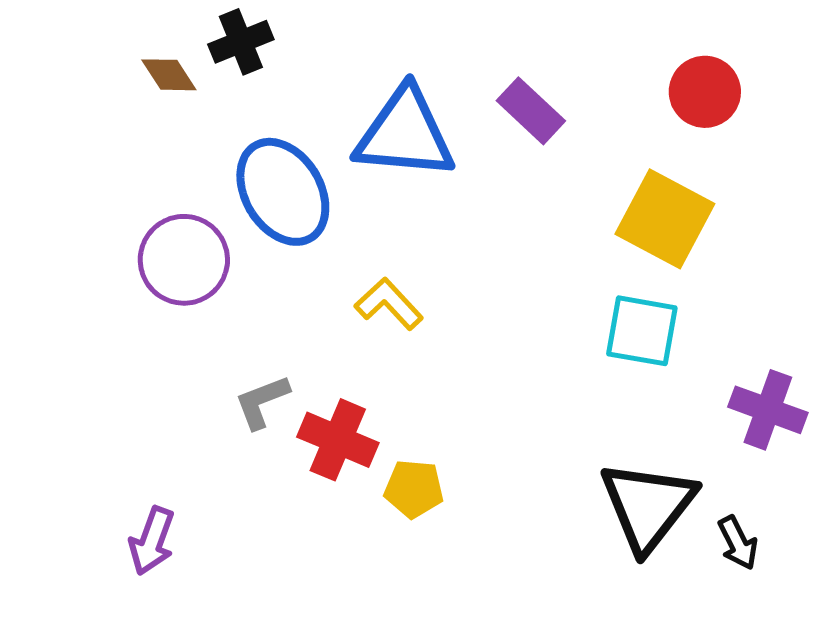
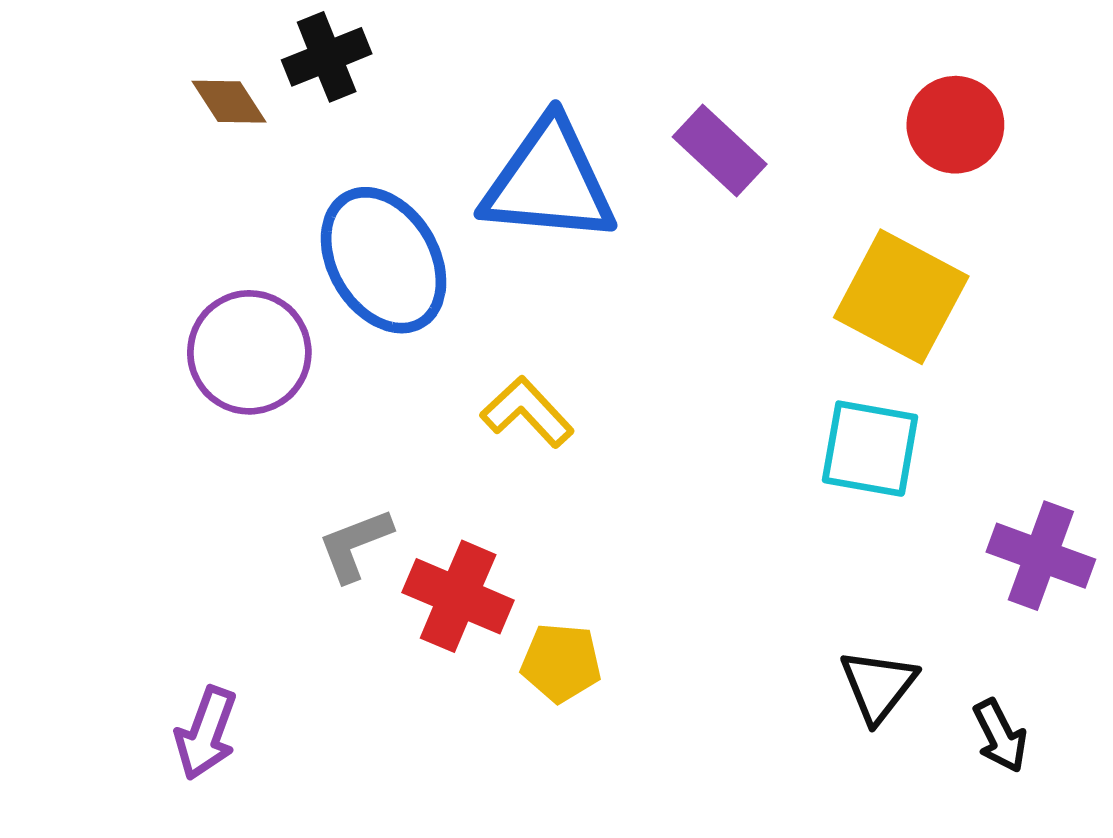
black triangle: (648, 506) -> (878, 686), size x0.6

